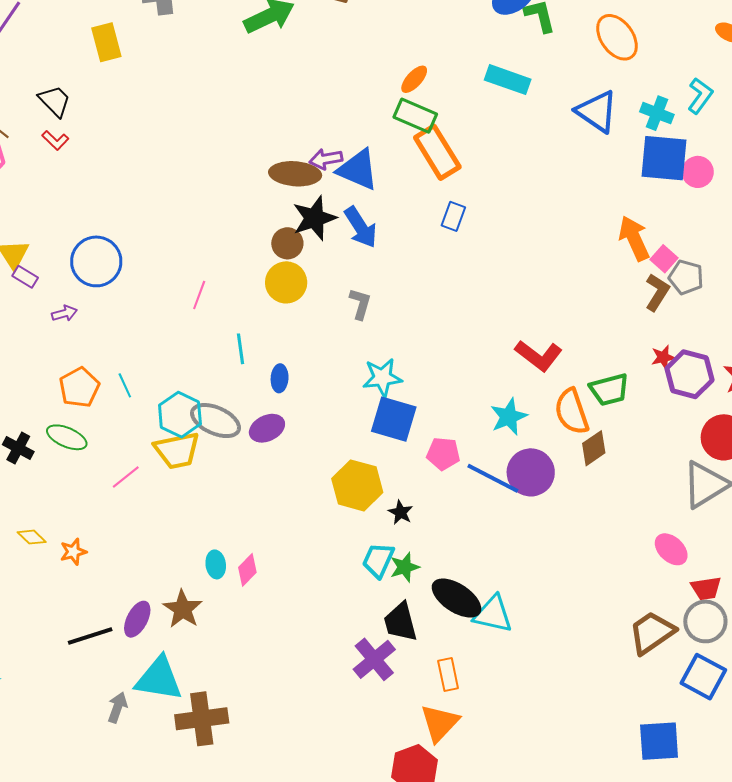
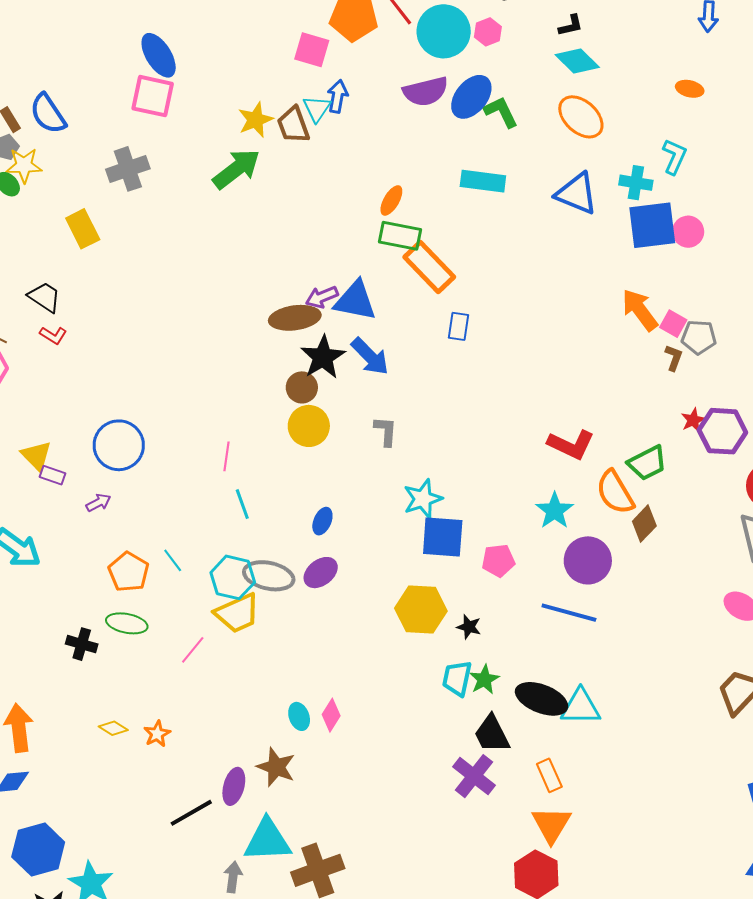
brown L-shape: (657, 292) -> (674, 358), size x0.7
cyan line: (241, 349) -> (242, 504), moved
blue ellipse: (280, 378) -> (322, 521), turned 32
blue line: (493, 478) -> (569, 613), moved

